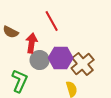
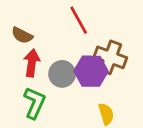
red arrow: (32, 43) -> (32, 63), moved
brown cross: (83, 64) -> (110, 57), moved, turned -30

